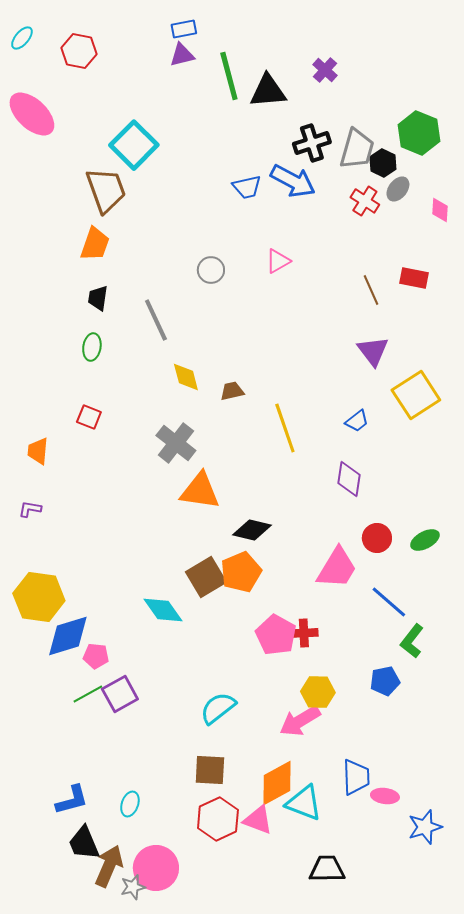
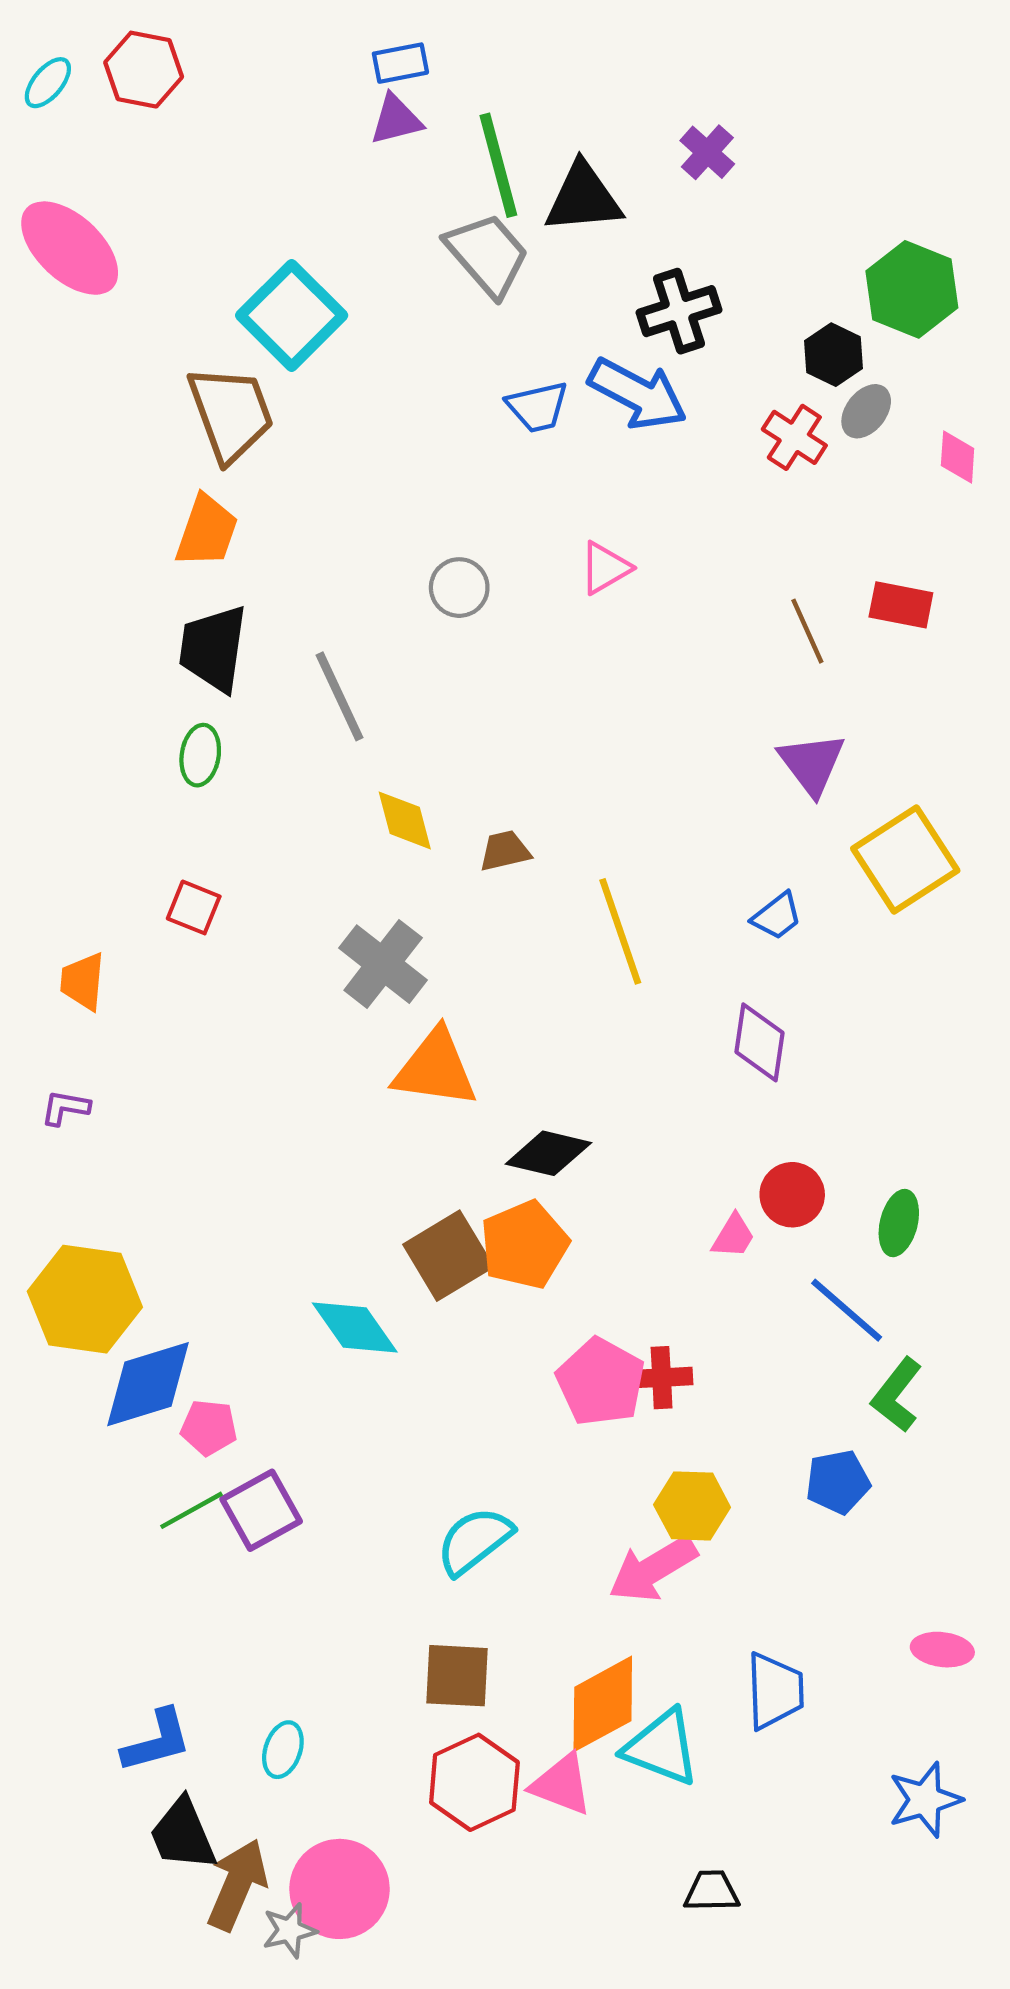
red hexagon: (79, 51) -> (144, 70), moved
gray trapezoid: (357, 149) -> (487, 255), moved, turned -57
black trapezoid: (98, 298) -> (213, 648), size x1.6
red circle: (377, 538) -> (792, 1195), moved
green ellipse: (425, 540) -> (899, 1223), moved, turned -48
pink trapezoid: (337, 568) -> (733, 1236), size x0.5
pink ellipse: (385, 796) -> (942, 1650), moved
black trapezoid: (327, 869) -> (712, 1891), size x0.7

